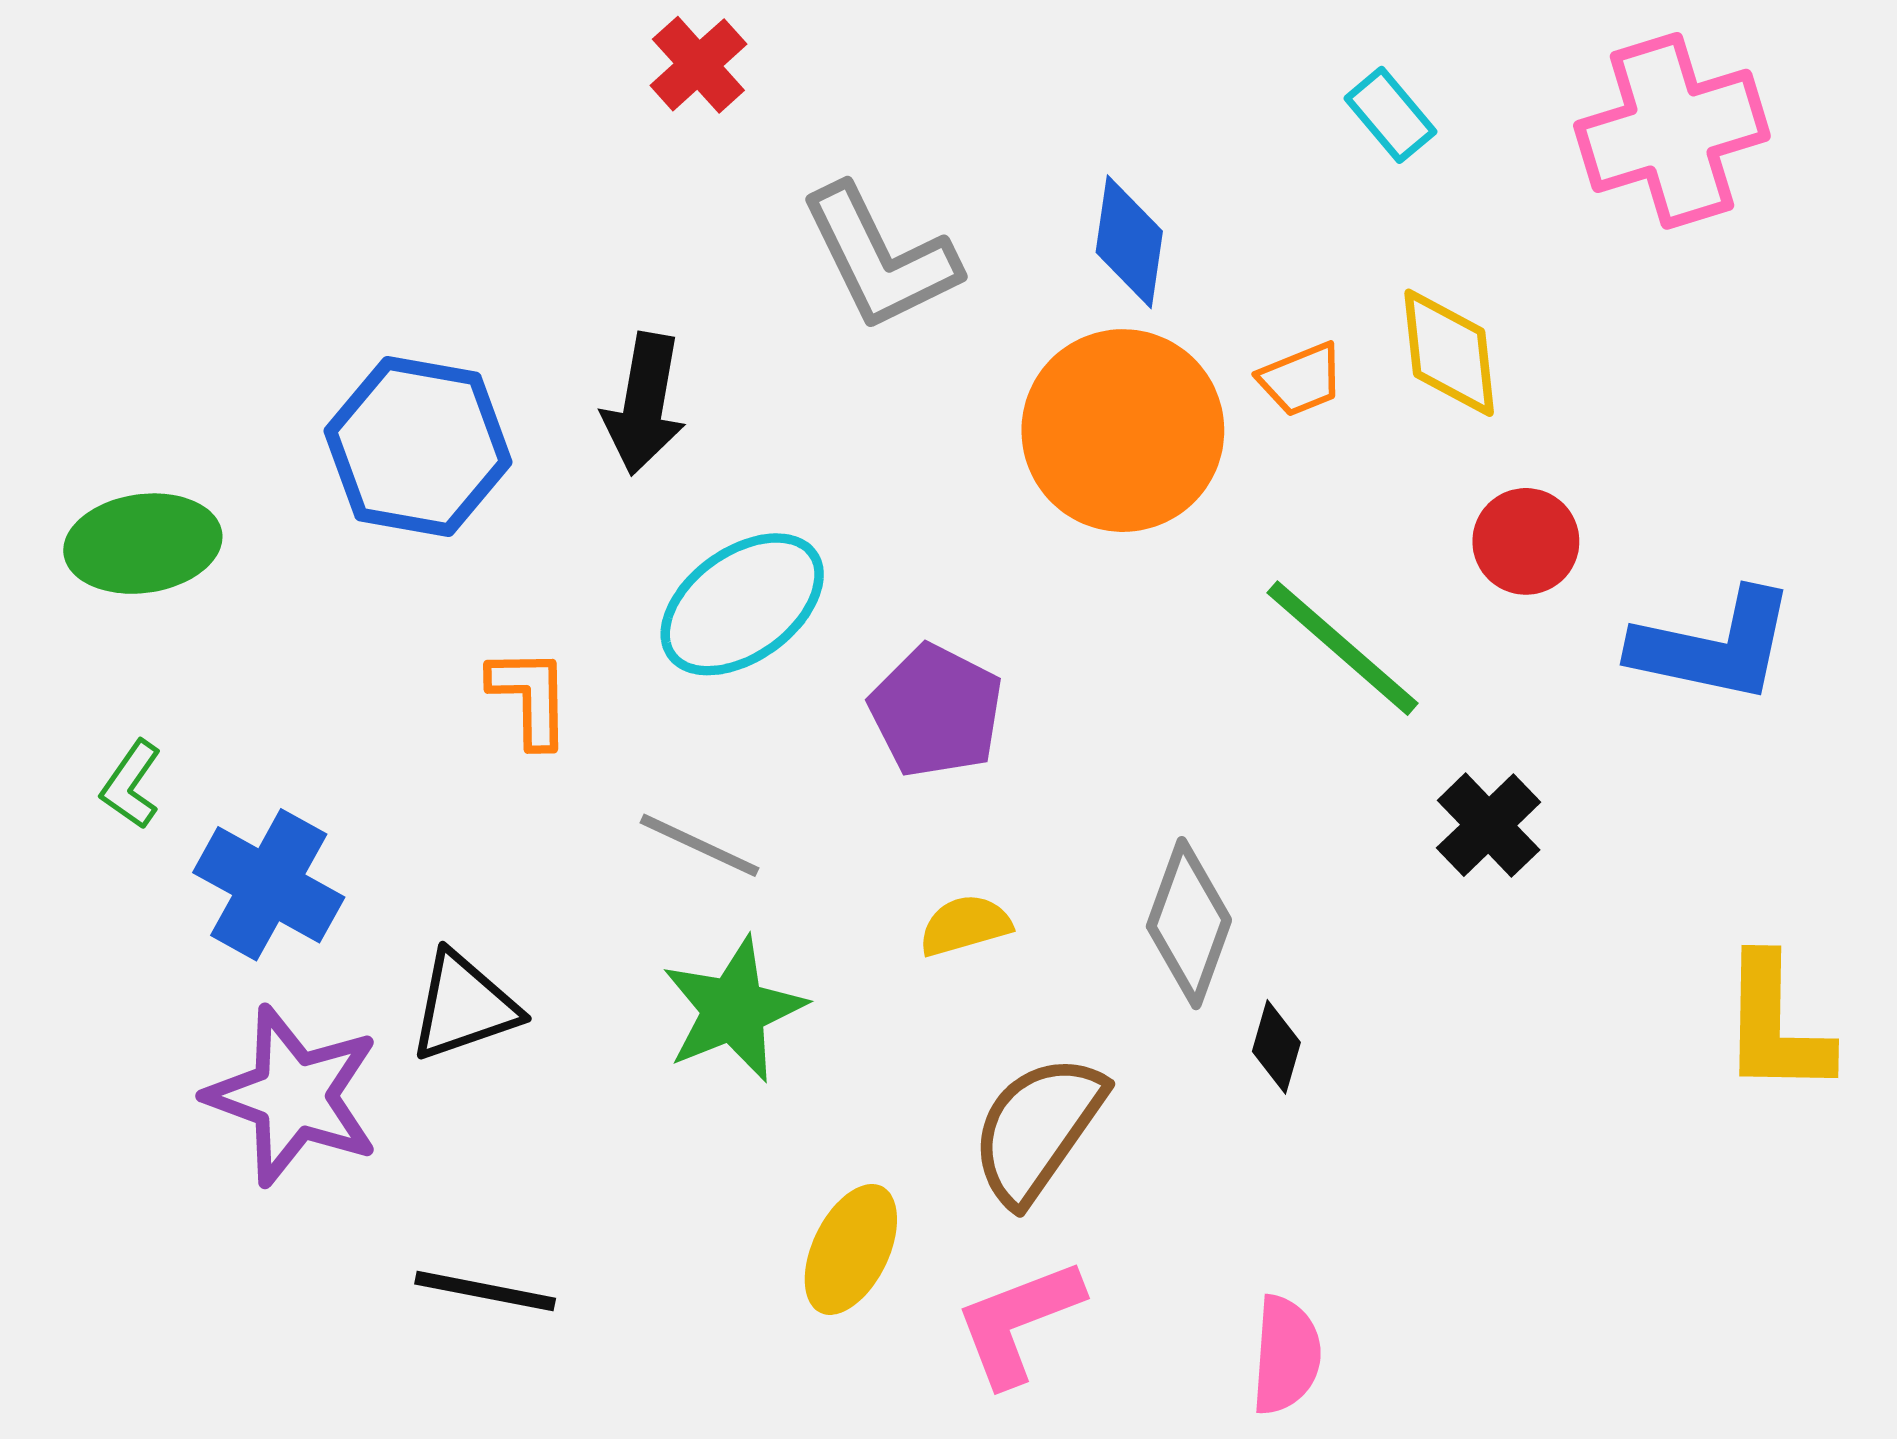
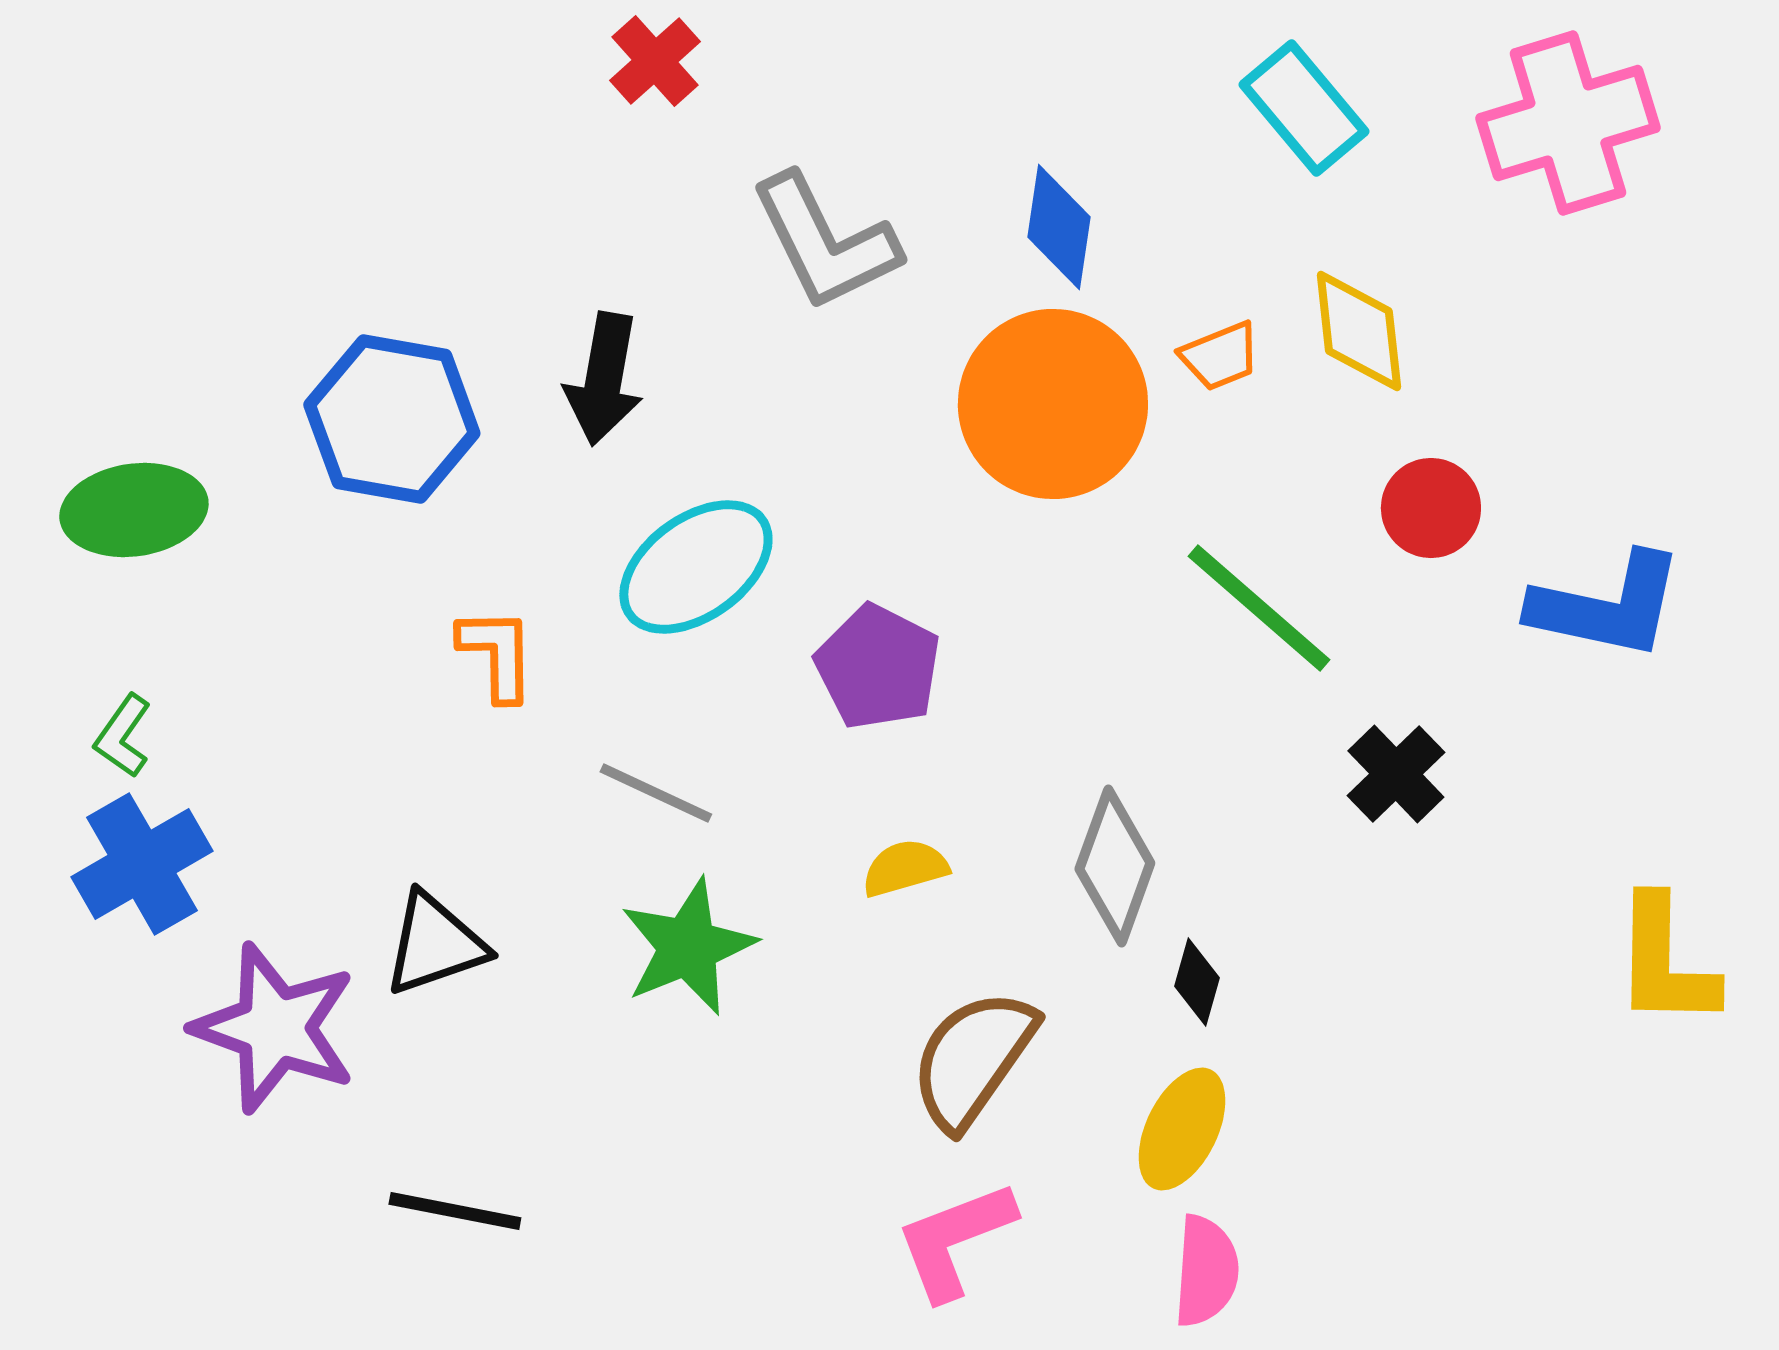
cyan rectangle: (1390, 115) -> (1304, 108), size x1.5
blue cross: (269, 885) -> (142, 864), moved, turned 31
yellow ellipse: (851, 1249) -> (1182, 1129), moved

